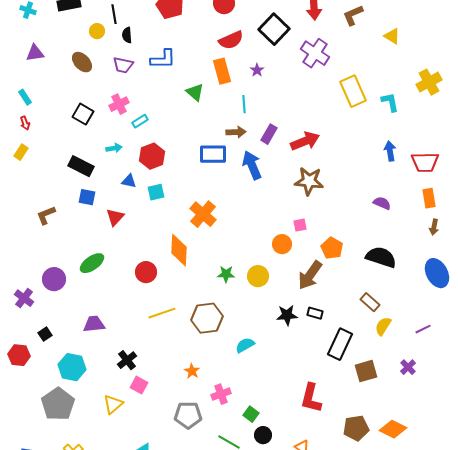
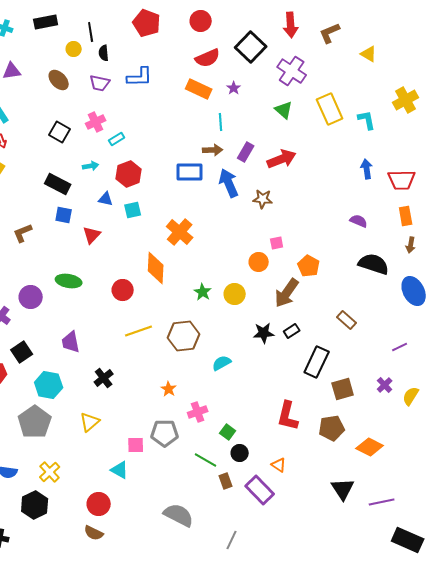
orange rectangle: (222, 71) -> (199, 89), turned -50
green triangle: (195, 92) -> (284, 110), moved
brown star: (309, 181) -> (263, 199), moved, size x0.7
black semicircle: (381, 257) -> (374, 264), moved
green ellipse: (92, 263) -> (69, 281), turned 45
green star: (226, 274) -> (203, 292), turned 30
black rectangle: (315, 313) -> (292, 331), turned -49
purple trapezoid: (94, 324) -> (71, 342), turned -95
yellow semicircle: (383, 326) -> (411, 396), moved
black square: (45, 334) -> (22, 352), size x1.5
pink square: (139, 385) -> (136, 445), moved, turned -30
brown pentagon: (356, 428) -> (332, 428), moved

